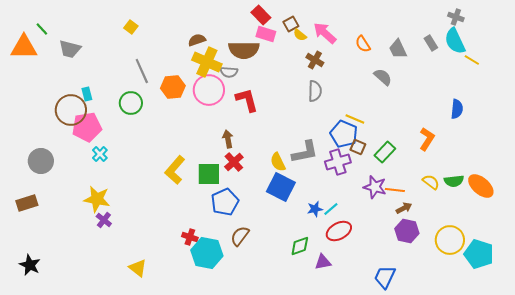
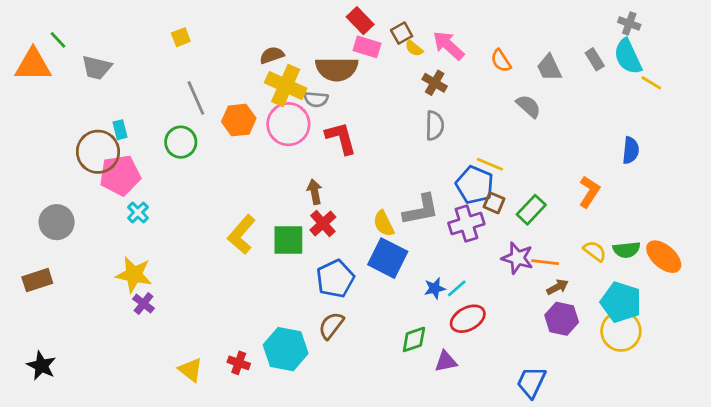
yellow square: (131, 27) -> (181, 37), turned 32
blue pentagon: (225, 202) -> (335, 279), moved
red cross: (190, 237) -> (239, 363), moved
cyan pentagon: (479, 254) -> (621, 302), moved

